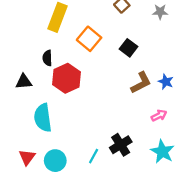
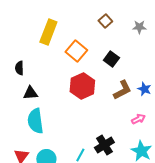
black semicircle: (47, 58) -> (19, 68), moved
red hexagon: (67, 78) -> (82, 86), moved
black triangle: (24, 82) -> (30, 93), moved

